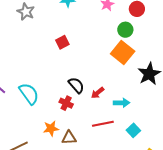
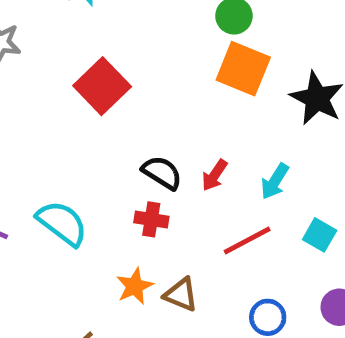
red square: (62, 42) -> (102, 86), size x1.6
cyan arrow: (122, 103) -> (275, 181), turned 140
brown triangle: (69, 138) -> (181, 295), turned 42

